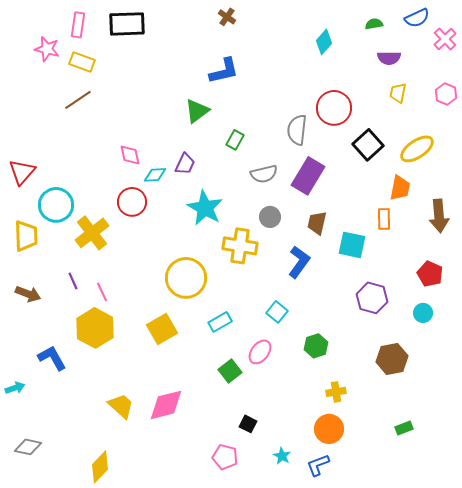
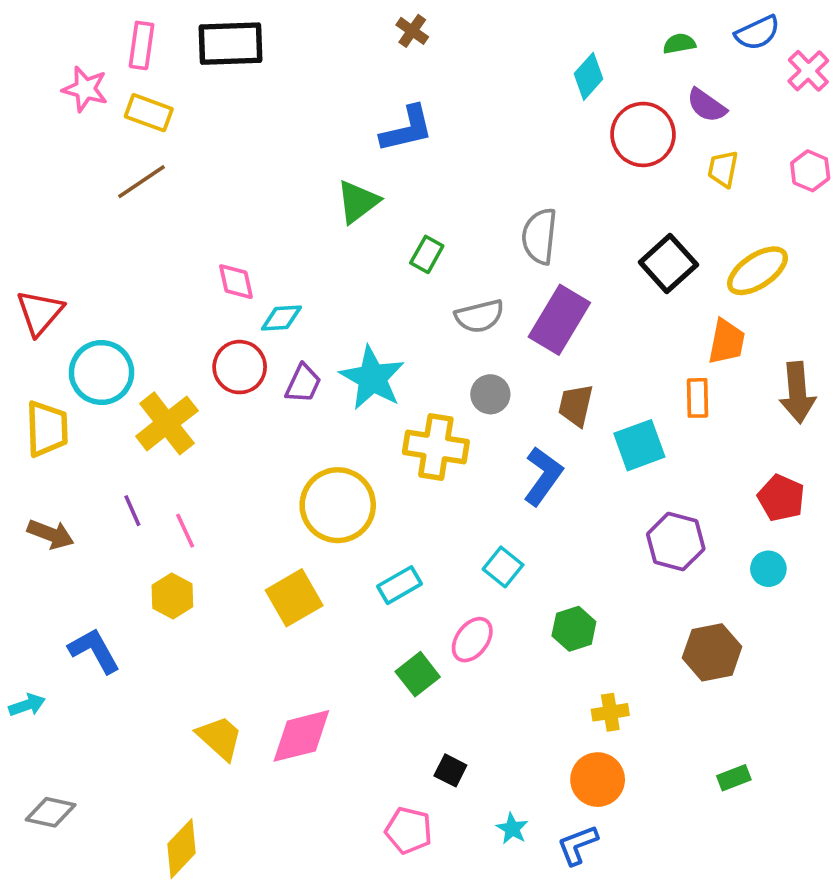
purple semicircle: (389, 58) -> (707, 105), turned 35
red circle: (334, 108) -> (643, 134), moved
purple trapezoid: (185, 164) -> (303, 383), moved
cyan square: (352, 245) -> (639, 445), turned -32
yellow hexagon: (95, 328) -> (172, 596), size x0.6

